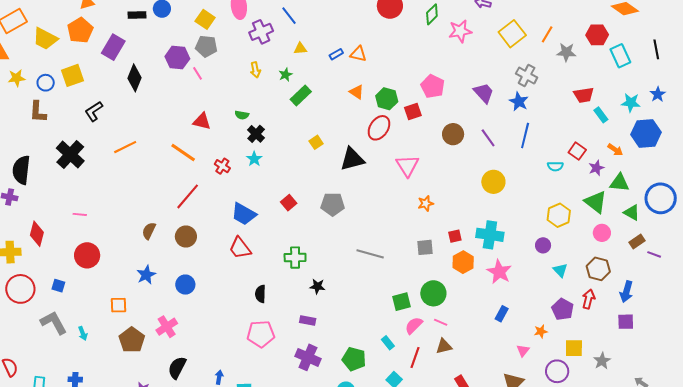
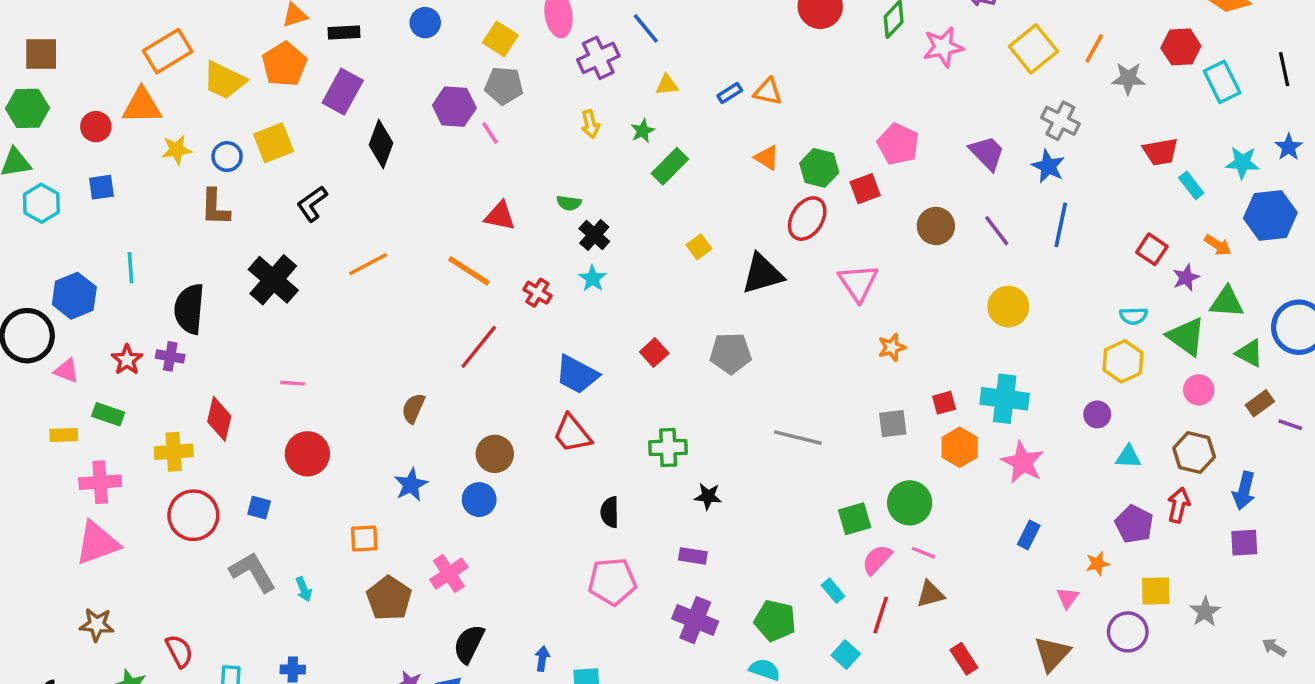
black rectangle: (137, 15) -> (344, 33), moved
cyan semicircle: (555, 166) -> (1134, 316), moved
brown circle: (186, 236) -> (495, 454), moved
cyan triangle: (560, 270) -> (1128, 457), turned -42

